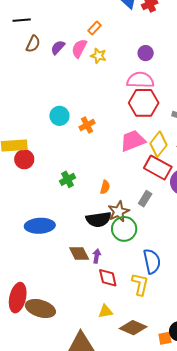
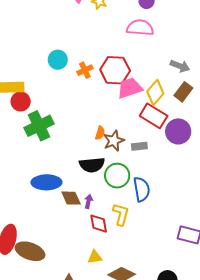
red hexagon: (144, 103) -> (115, 70), moved
green cross: (68, 179) -> (39, 126), moved, size x1.8
gray rectangle: (145, 199) -> (139, 146), turned 49
brown star: (119, 211) -> (114, 141), moved
blue ellipse: (40, 226) -> (46, 182), moved
blue semicircle: (152, 261) -> (142, 189), moved
yellow L-shape: (140, 284) -> (121, 214), moved

